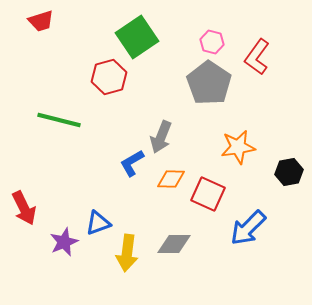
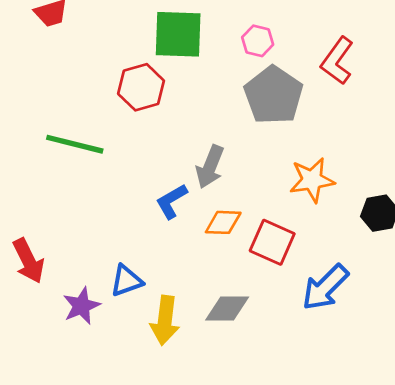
green square: (137, 37) -> (178, 34), turned 36
pink hexagon: (212, 42) -> (258, 41), moved

